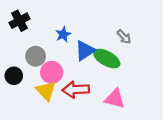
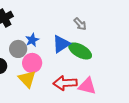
blue star: (63, 34) -> (32, 40), moved
gray arrow: (124, 37) -> (80, 24), moved
red arrow: (76, 90) -> (65, 83), moved

